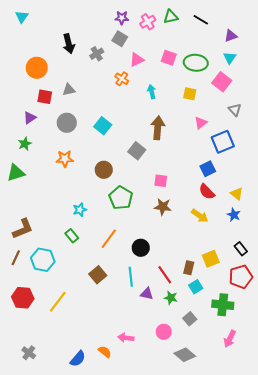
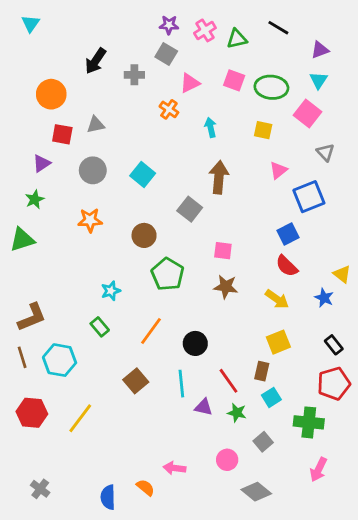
green triangle: (171, 17) -> (237, 39), moved
black arrow: (69, 44) -> (96, 61), turned 48
gray cross: (97, 54) -> (134, 75), turned 32
yellow triangle: (237, 194) -> (342, 274), moved
brown line: (16, 258) -> (22, 357), turned -42
yellow square: (211, 259) -> (278, 342), moved
blue semicircle: (78, 359) -> (108, 497), turned 138

